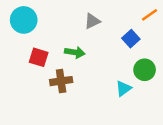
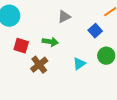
brown cross: (61, 81) -> (39, 65), turned -30
cyan triangle: (123, 88) -> (79, 64), moved

